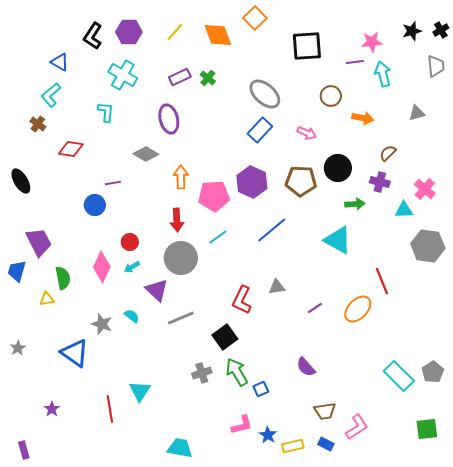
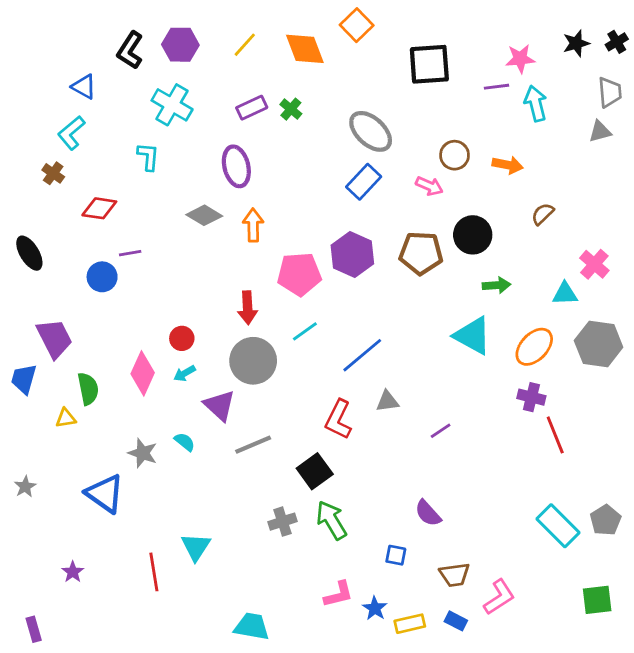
brown circle: (331, 96) -> (455, 155), moved
gray triangle: (417, 113) -> (600, 131), moved
orange arrow: (181, 177) -> (253, 225), moved
purple cross: (380, 182) -> (531, 397), moved
purple line: (113, 183) -> (130, 253), moved
blue circle: (95, 205) -> (102, 277), moved
blue line: (272, 230) -> (362, 355), moved
red line: (382, 281) -> (555, 435), moved
orange ellipse: (358, 309) -> (534, 347), moved
blue square: (261, 389) -> (396, 555), moved, turned 35

